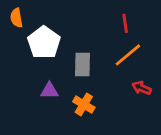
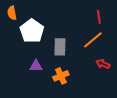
red line: (125, 23) -> (99, 17), moved
orange cross: (84, 104) -> (61, 76), turned 35

